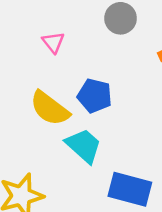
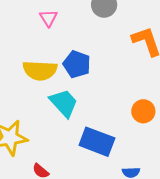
yellow semicircle: (50, 108) -> (40, 70), turned -40

